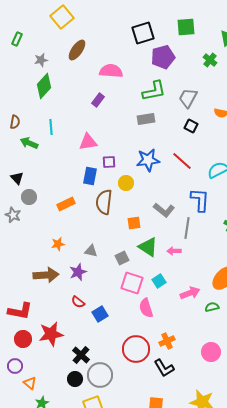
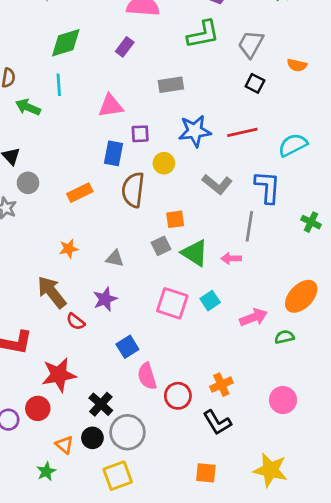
green diamond: (44, 86) -> (66, 43), moved, turned 30
gray rectangle: (146, 119) -> (171, 85), moved
red line: (182, 161) -> (242, 132), turned -55
gray L-shape: (164, 210) -> (217, 184), moved
gray square: (122, 258) -> (161, 246), moved
purple star: (78, 272) -> (105, 299), moved
brown arrow: (46, 275) -> (52, 292), turned -125
red semicircle: (78, 302) -> (76, 322), moved
pink semicircle: (146, 308) -> (147, 376), moved
red circle: (23, 339) -> (38, 408), moved
red circle: (136, 349) -> (178, 396), size x0.7
orange triangle: (30, 383) -> (64, 445), moved

